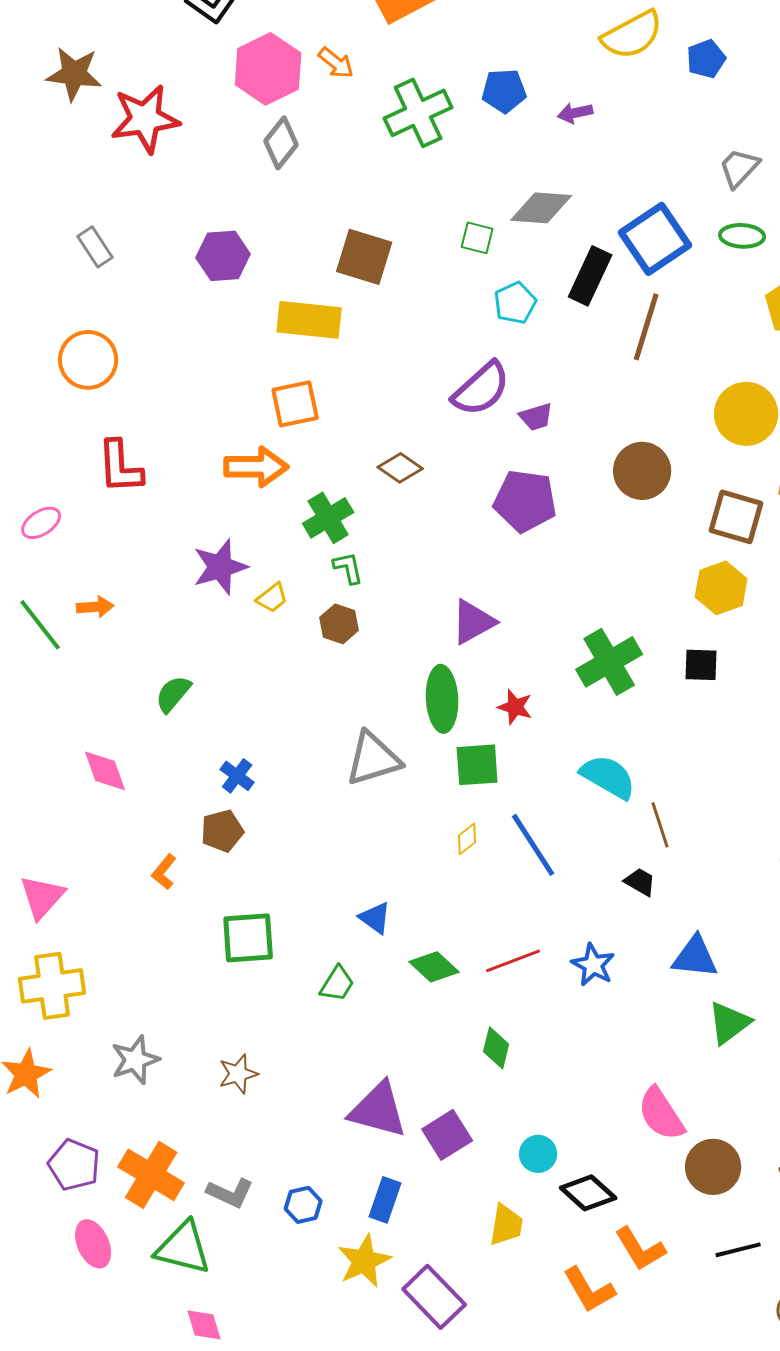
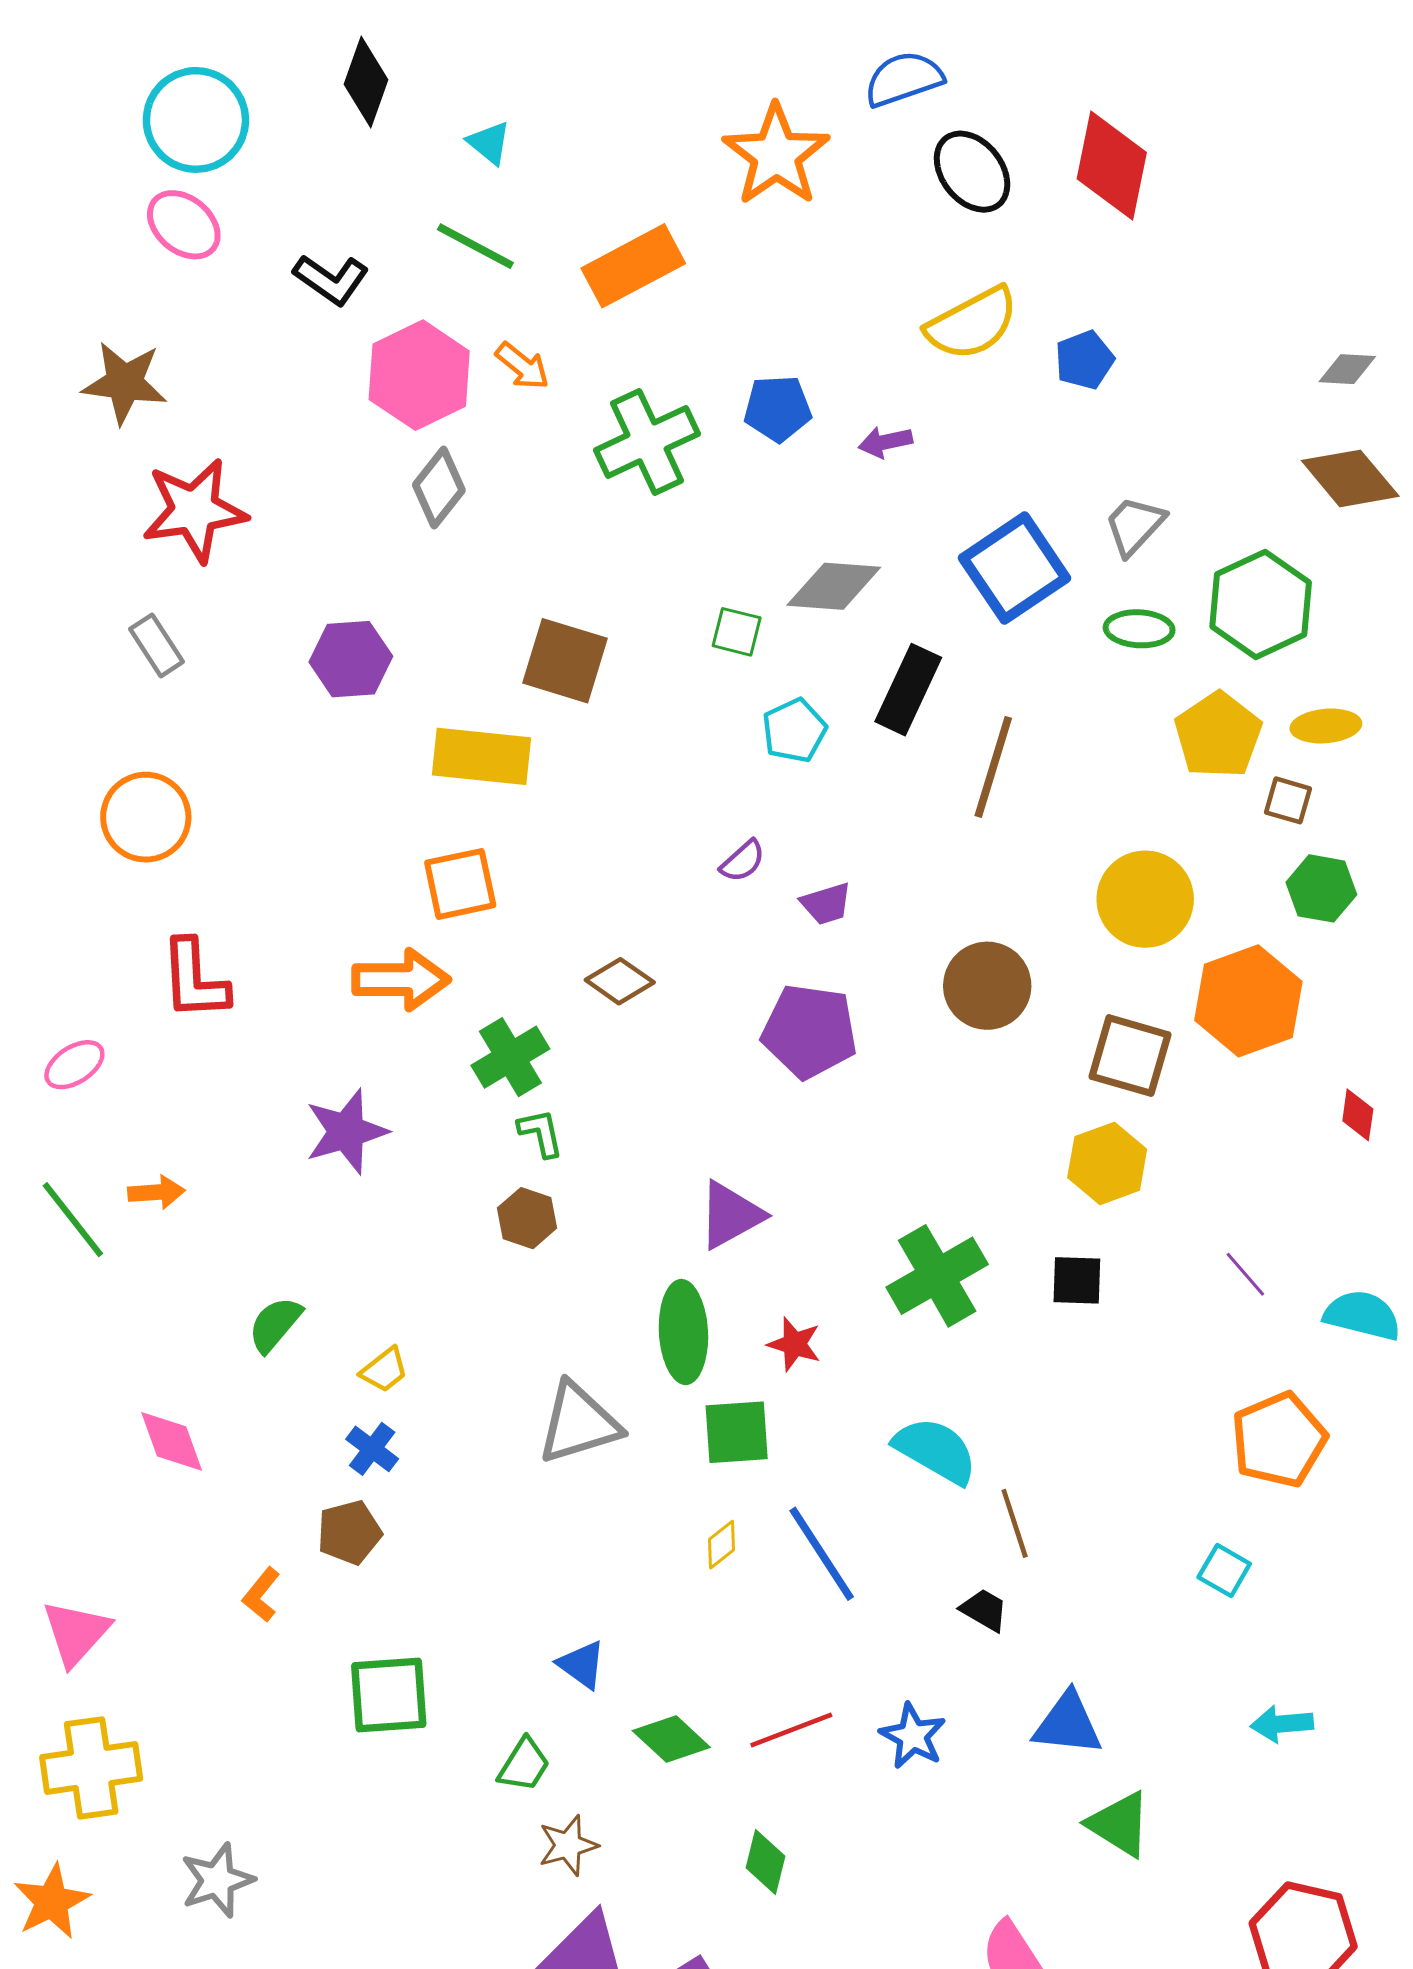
red star: (145, 119) -> (194, 510), moved
blue square: (655, 239) -> (1015, 568), moved
purple semicircle: (481, 389) -> (743, 861), size x0.5
yellow trapezoid: (272, 598) -> (384, 1370), moved
green triangle: (729, 1023) -> (1119, 1824), turned -51
brown star: (238, 1074) -> (568, 1845), moved

